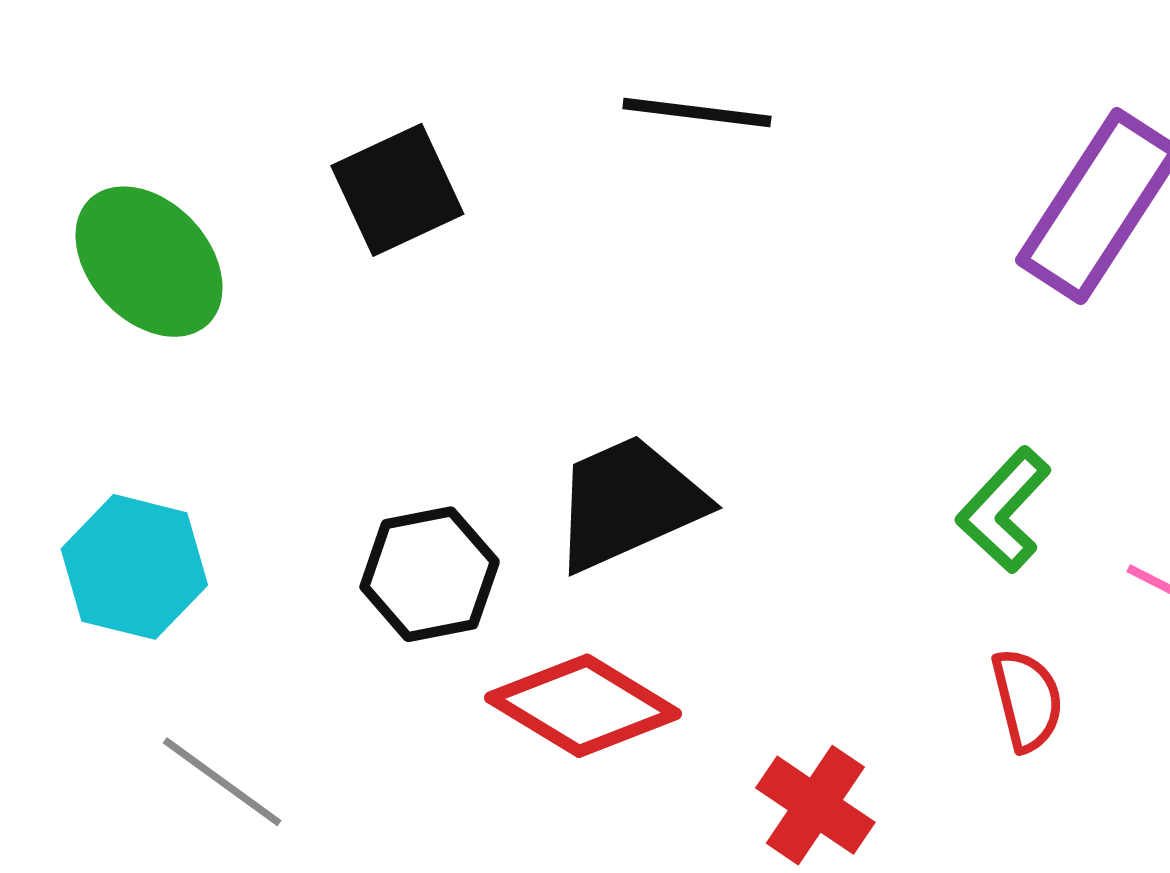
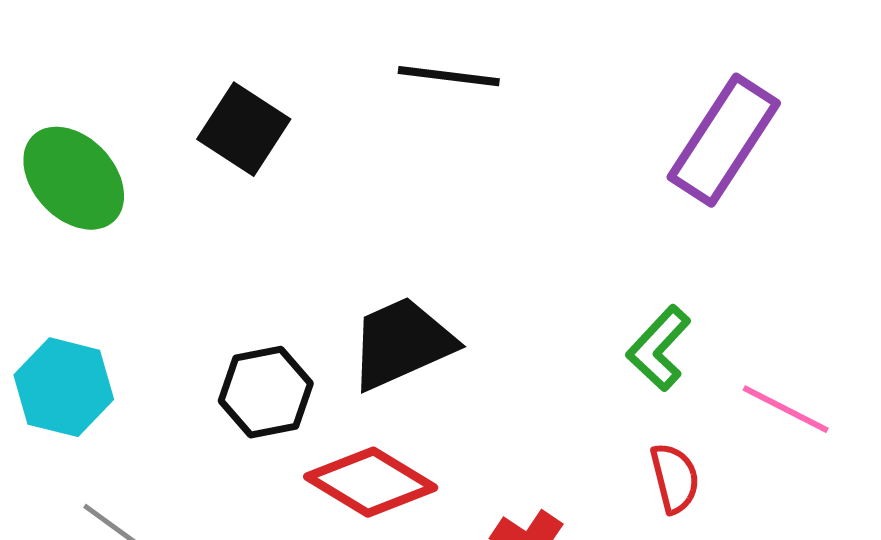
black square: (397, 190) -> (244, 129), turned -32

